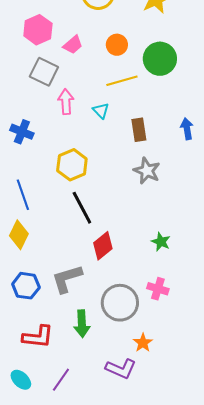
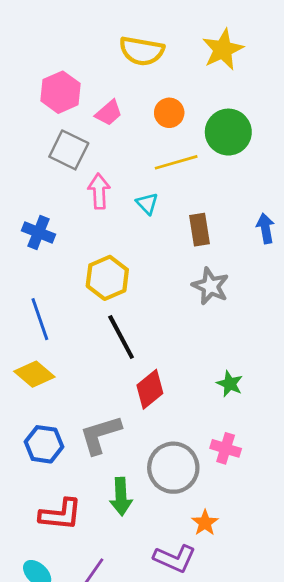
yellow diamond: (19, 235) -> (34, 374), turned -76

